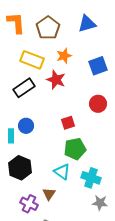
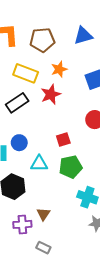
brown pentagon: (48, 28) -> (42, 40), turned 30
red star: (56, 80) -> (51, 94), turned 30
cyan triangle: (62, 172) -> (39, 164), moved, turned -36
purple cross: (29, 204) -> (22, 224), turned -30

